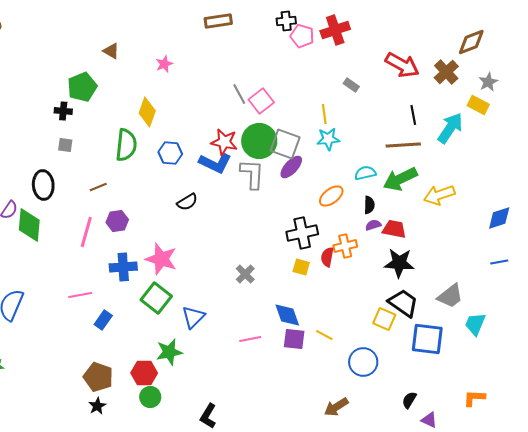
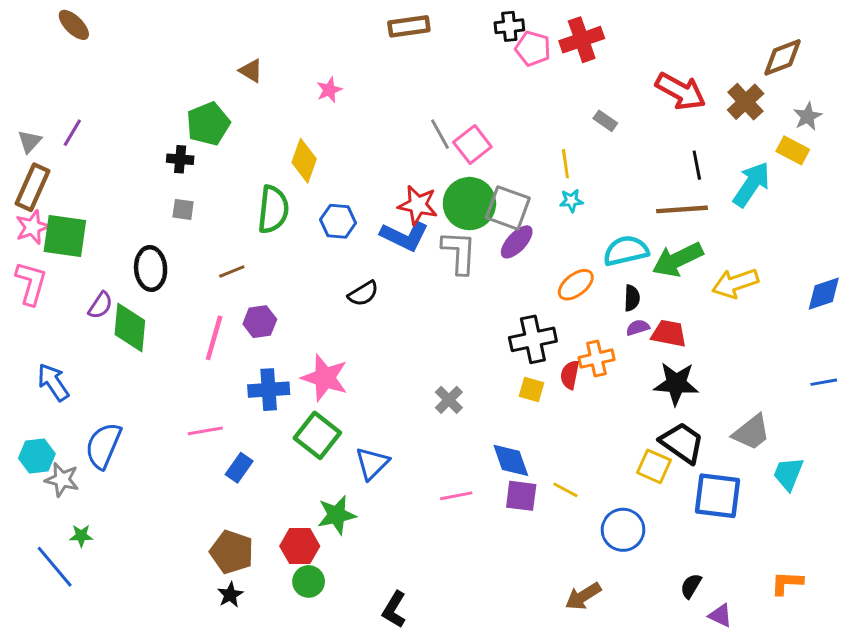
cyan star: (328, 139) -> (571, 201), size x0.7
cyan semicircle: (365, 173) -> (626, 251), size x1.4
blue diamond: (499, 218) -> (824, 294), moved

